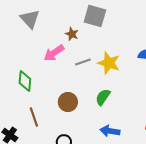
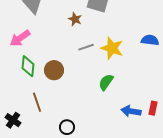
pink arrow: (54, 53) -> (20, 38), moved
brown circle: (68, 102) -> (54, 70), moved
blue arrow: (110, 131) -> (131, 111), moved

